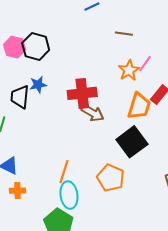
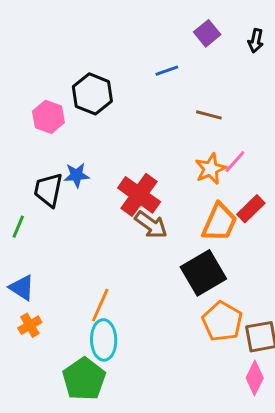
black hexagon: (36, 47) -> (92, 94), moved
red cross: (82, 93) -> (139, 195), turned 36
orange pentagon: (111, 178) -> (222, 321), moved
orange cross: (17, 191) -> (30, 325), turned -35

